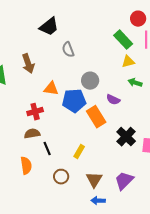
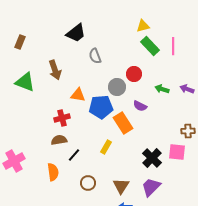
red circle: (138, 19) -> (134, 74), moved
yellow triangle: (128, 62) -> (143, 26), moved
black cross: (126, 137) -> (152, 158), moved
black line: (47, 149) -> (74, 155), turned 64
yellow rectangle: (79, 152) -> (106, 147), moved

